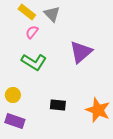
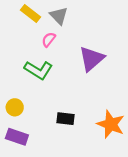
pink semicircle: (32, 32) -> (49, 40), moved

